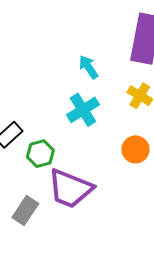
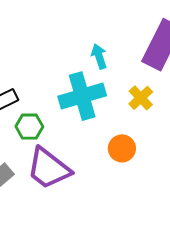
cyan cross: (83, 110) -> (82, 96), size x1.4

